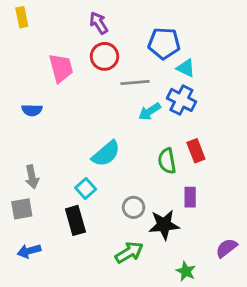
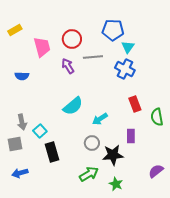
yellow rectangle: (22, 17) -> (15, 30), moved, turned 72
purple arrow: (99, 23) -> (68, 66), moved
cyan triangle: (186, 68) -> (128, 47), turned 40
cyan arrow: (150, 112) -> (100, 119), moved
green semicircle: (167, 161) -> (157, 117), moved
cyan square: (86, 188) -> (40, 131), moved
green star: (186, 271) -> (116, 184), moved

